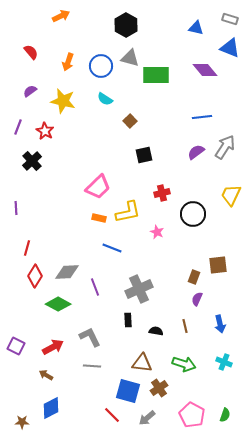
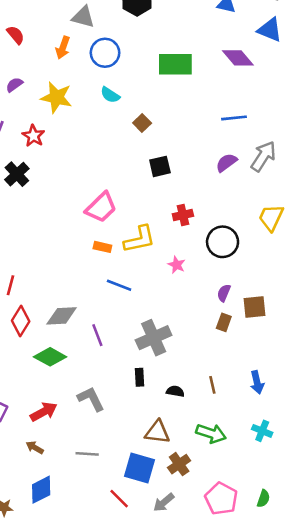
gray triangle: (130, 58) -> (83, 17), moved
purple semicircle: (197, 299) -> (224, 293), moved
gray line: (92, 366) -> (87, 454), moved

